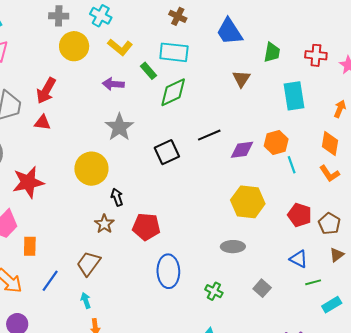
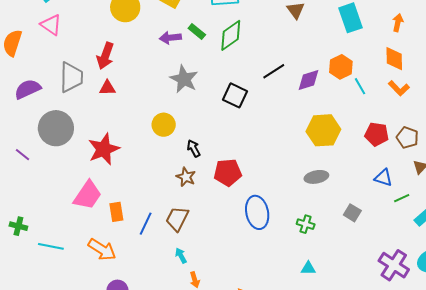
green rectangle: (149, 71) -> (197, 32), moved
black square: (167, 152) -> (235, 95), turned -30
yellow circle: (91, 169) -> (164, 125), size x0.7
blue line: (50, 281) -> (146, 224), moved

